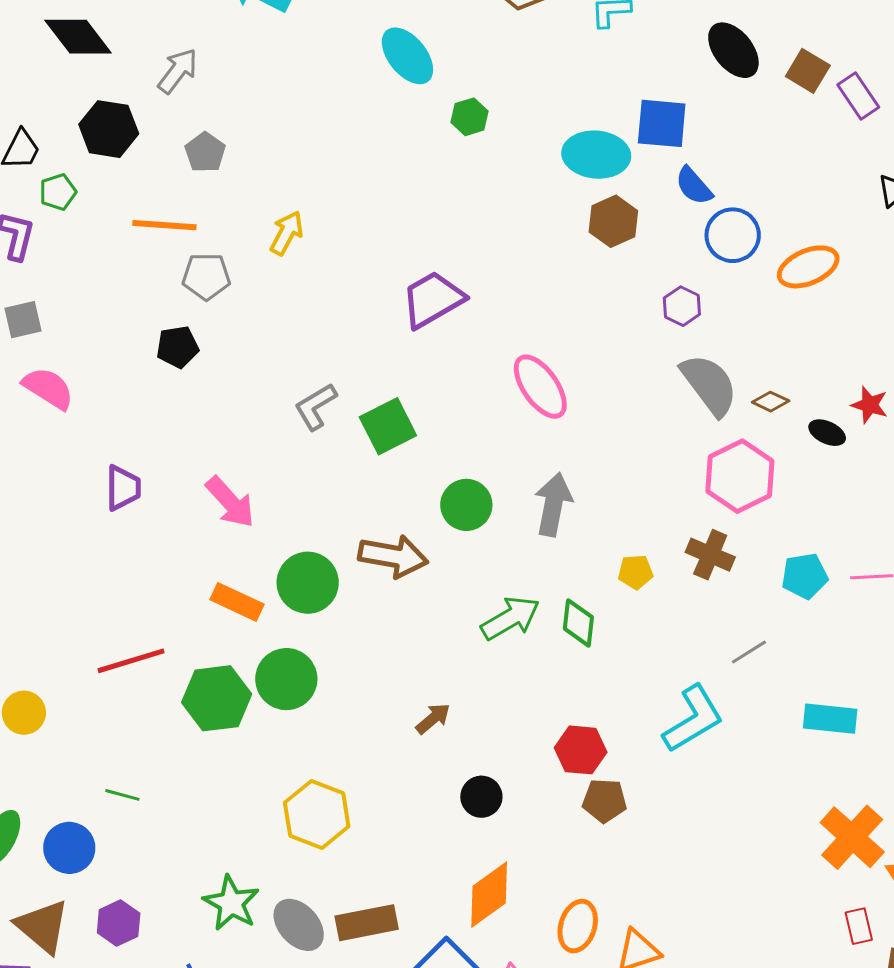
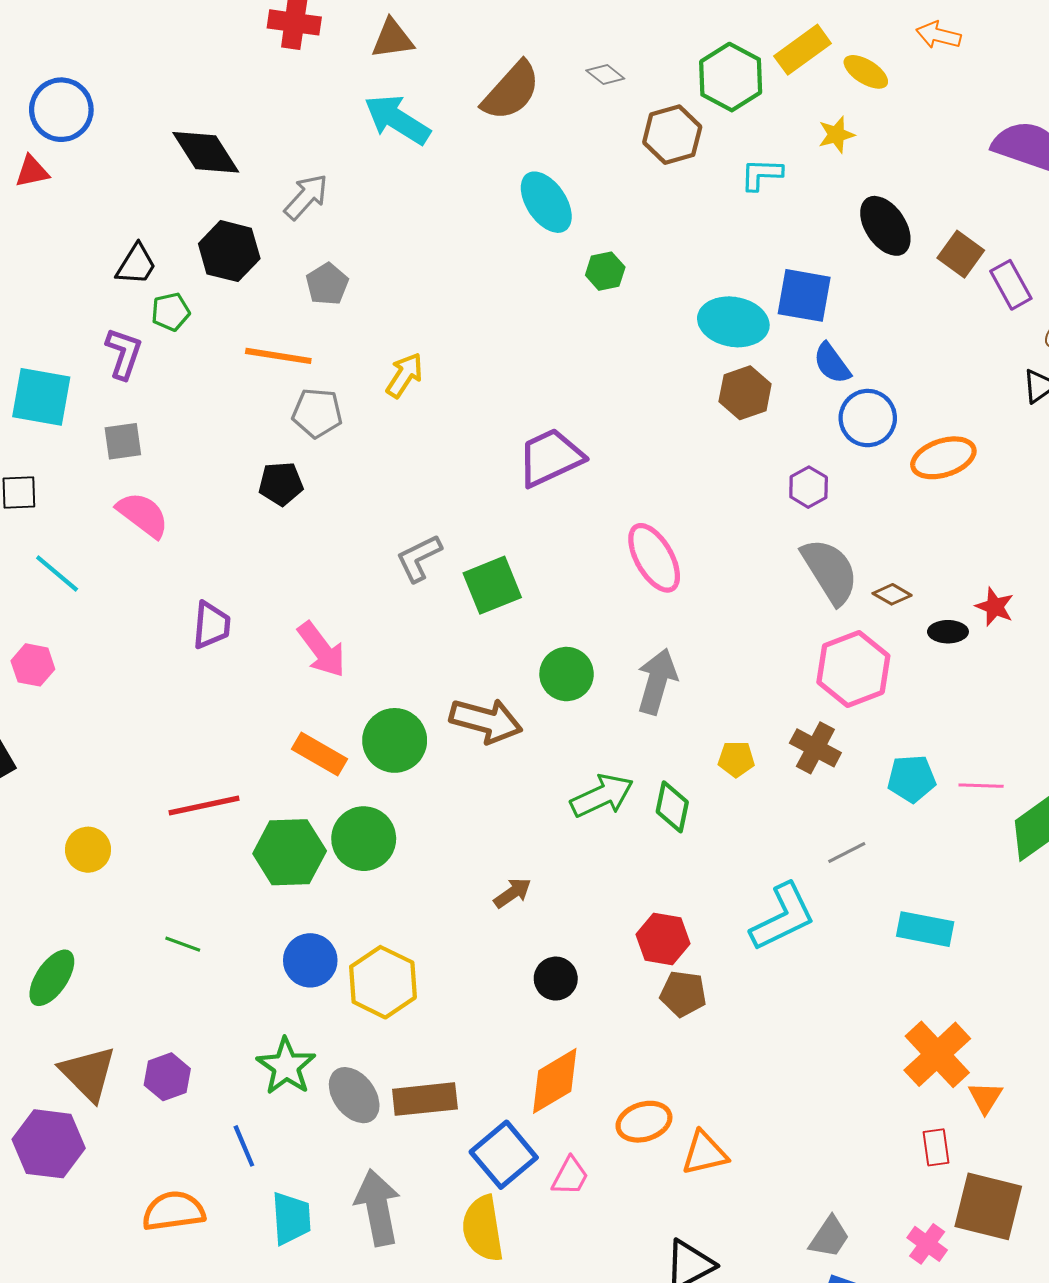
black ellipse: (827, 433) -> (948, 632), turned -30
blue circle: (69, 848) -> (310, 960), moved
orange ellipse: (578, 926) -> (644, 1122), turned 51

